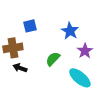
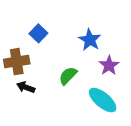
blue square: (30, 26) -> (38, 33), turned -32

